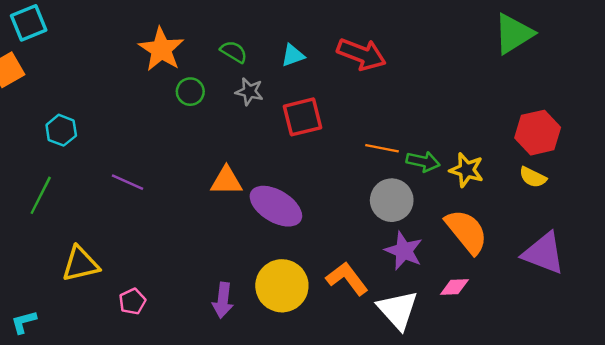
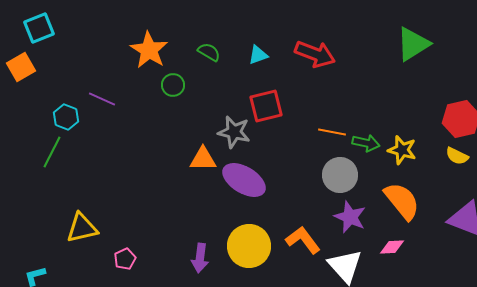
green triangle: (514, 34) -> (413, 44), moved
gray star: (249, 92) -> (234, 132), moved, size x1.4
purple line: (128, 182) -> (102, 99), moved
green line: (41, 195) -> (52, 152), moved

